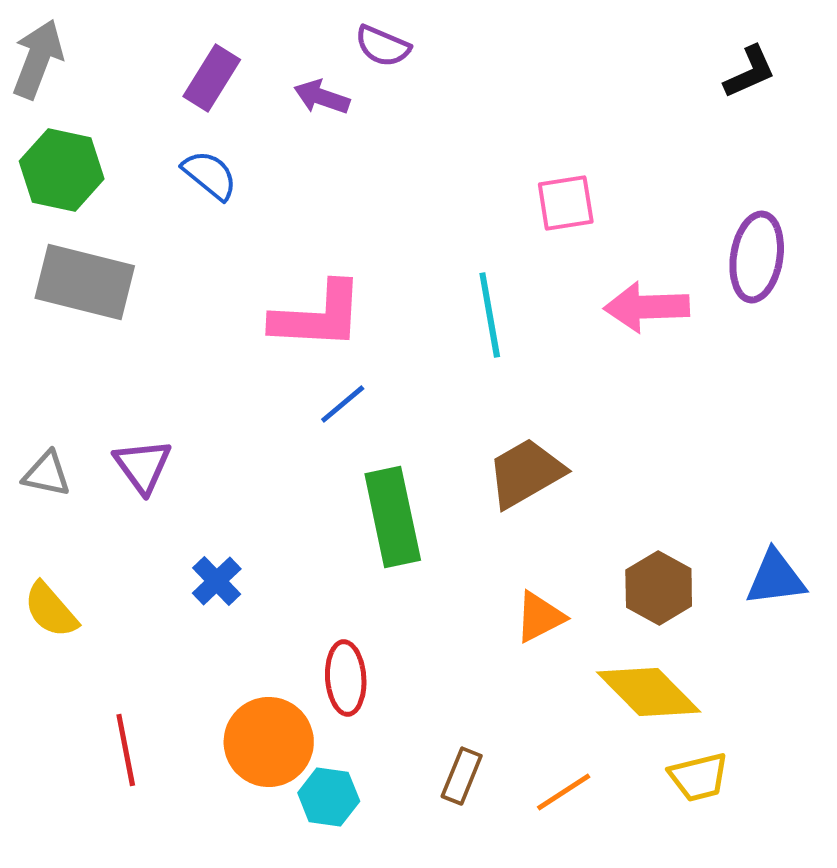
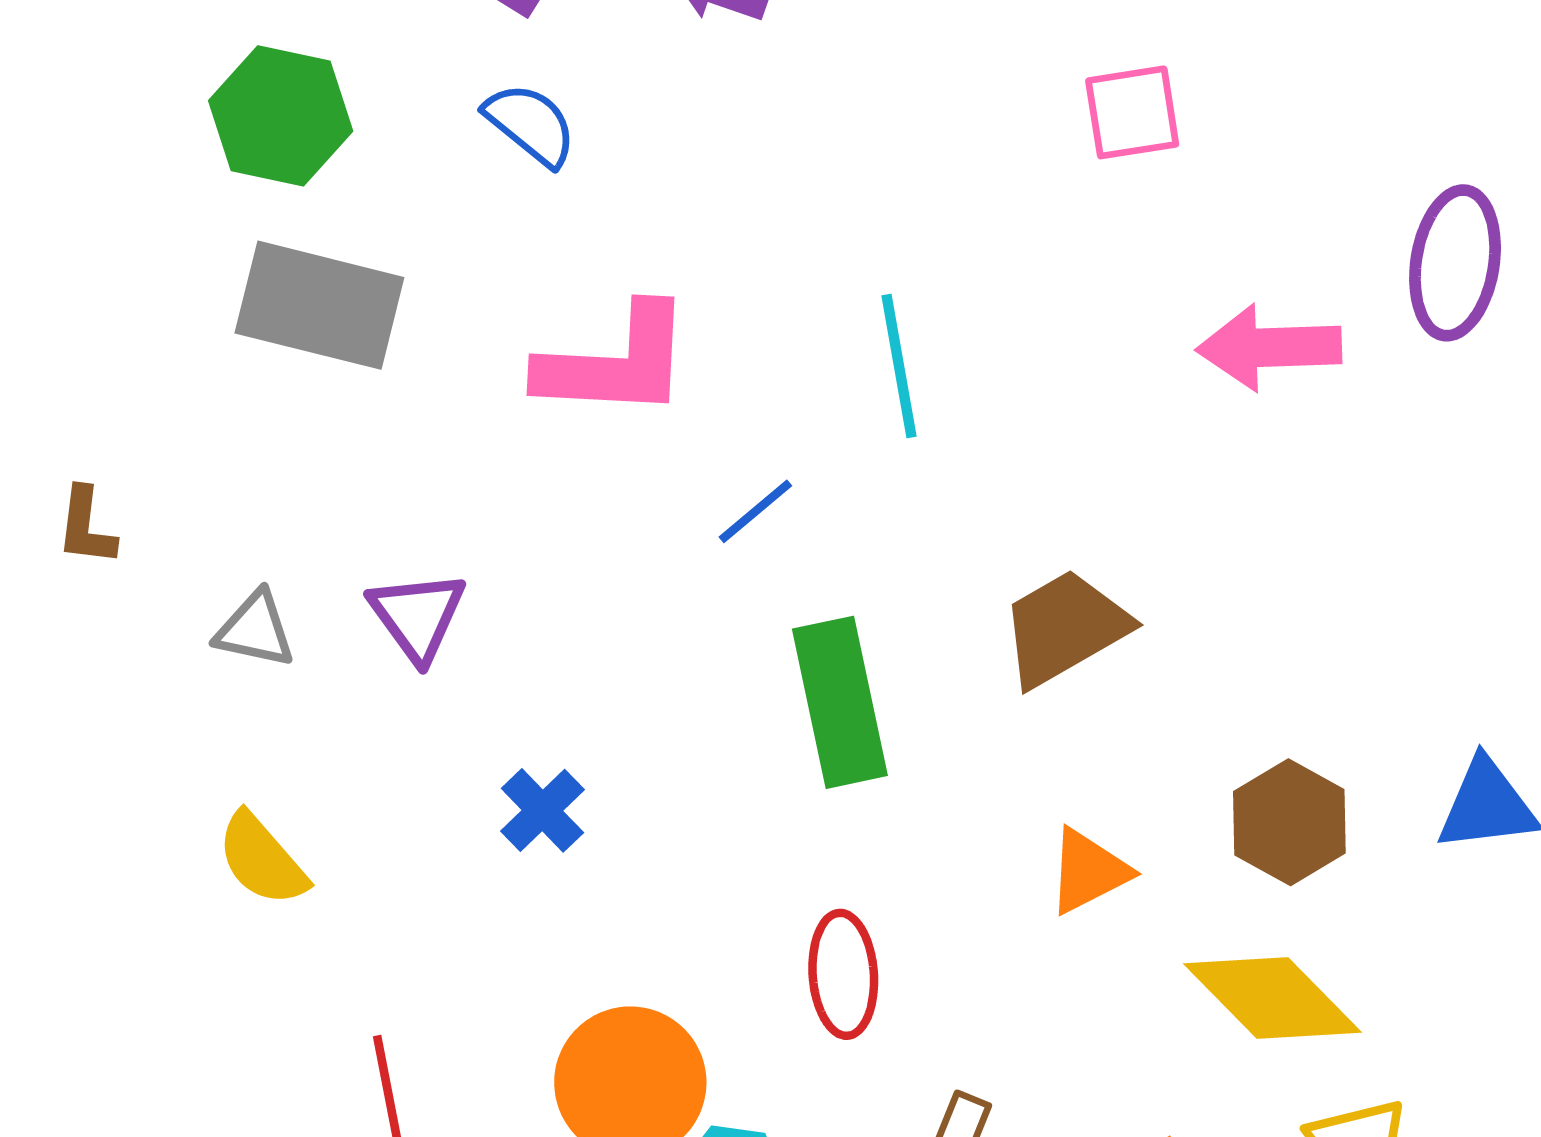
pink square: (566, 203) -> (1132, 112), moved
cyan line: (490, 315) -> (899, 366), moved
pink L-shape: (318, 316) -> (615, 363), moved
red ellipse: (346, 678) -> (843, 974), moved

